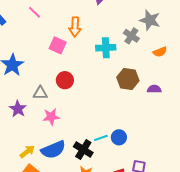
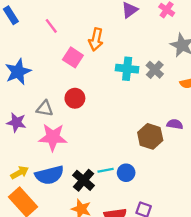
pink line: (34, 12) -> (51, 26), moved
gray cross: (131, 36) -> (155, 70), moved
brown hexagon: (128, 79) -> (150, 136), moved
purple star: (18, 109) -> (16, 122), turned -30
pink star: (51, 117) -> (53, 137), size x1.4

